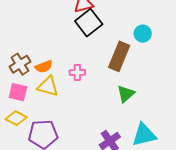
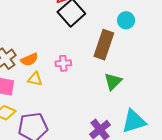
yellow triangle: (48, 86) -> (35, 79), size x0.7

